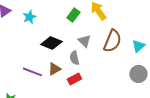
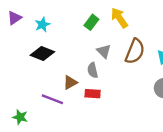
black diamond: (51, 43) -> (42, 54), moved
purple line: (32, 72) -> (52, 99), moved
red rectangle: (74, 79) -> (93, 94), turned 32

